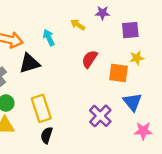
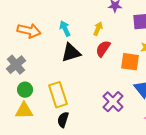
yellow arrow: (78, 25) -> (98, 29), moved, turned 80
black triangle: (29, 63) -> (71, 53), moved

